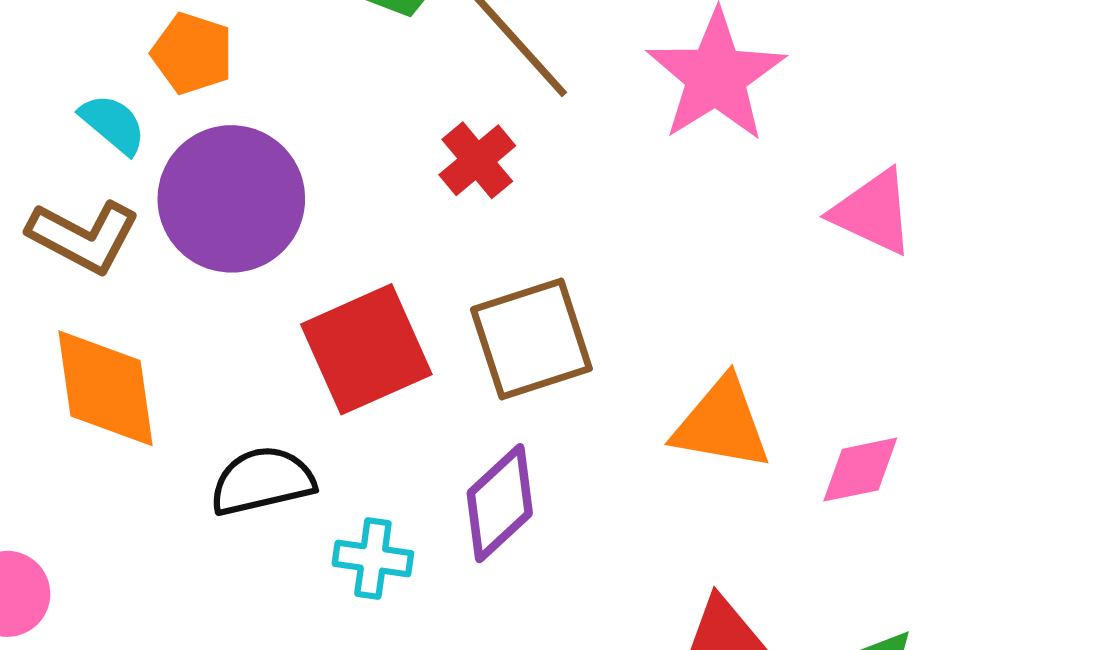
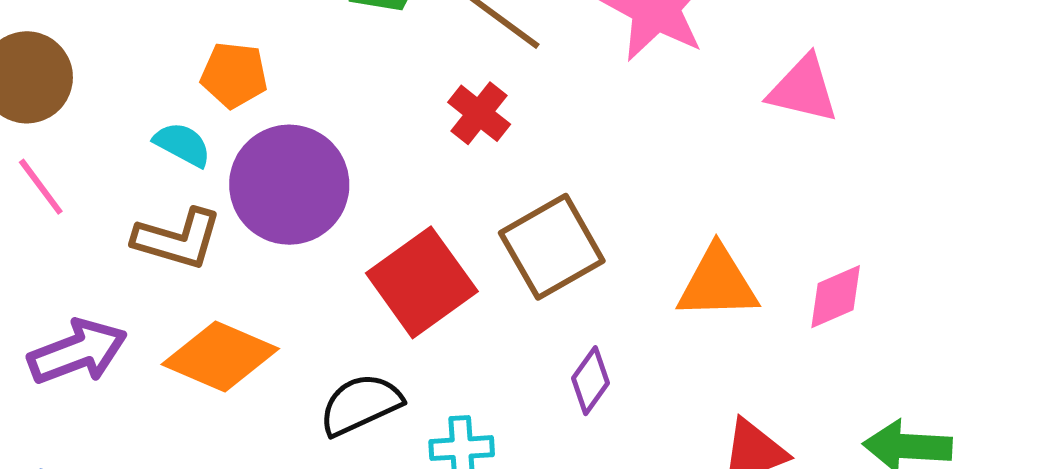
orange diamond: (106, 388) -> (220, 356), turned -47
purple diamond: (500, 503) -> (591, 381), moved, size x0.7

